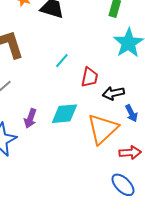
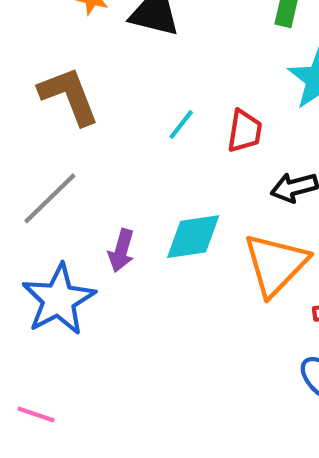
red trapezoid: (90, 77) -> (245, 131), moved

